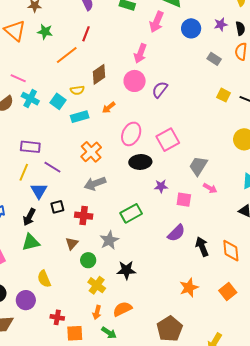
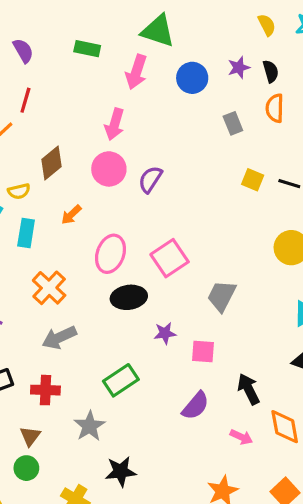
gray rectangle: (214, 59) -> (233, 123), turned 40
cyan rectangle: (80, 117) -> (26, 233), turned -60
pink arrow: (210, 188) -> (241, 437), moved
black arrow: (202, 247) -> (249, 389), moved
green circle: (88, 260) -> (26, 468), moved

